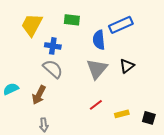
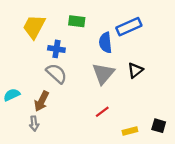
yellow rectangle: (122, 114) -> (130, 131), moved
gray arrow: (44, 125) -> (34, 124), moved

